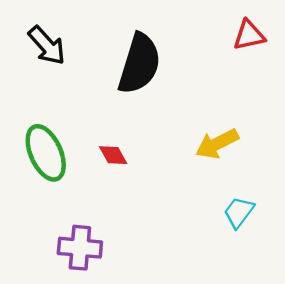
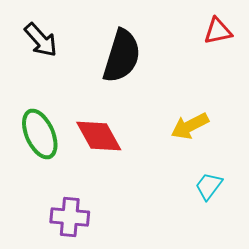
red diamond: (113, 155) -> (99, 136), size x1.8

